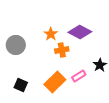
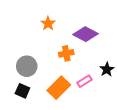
orange star: (51, 34) -> (48, 23), moved
gray circle: (16, 45) -> (27, 66), moved

